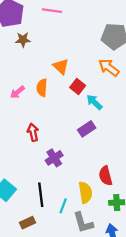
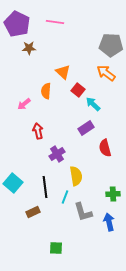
pink arrow: (17, 92) -> (24, 104), moved
red semicircle: (106, 176) -> (105, 148), moved
yellow semicircle: (85, 193) -> (76, 176), moved

